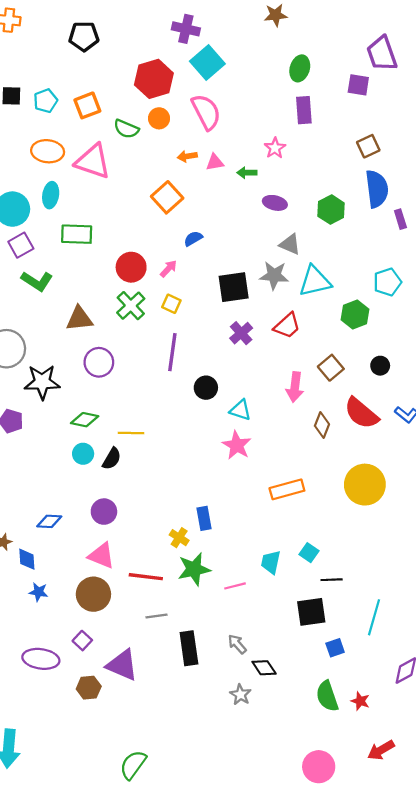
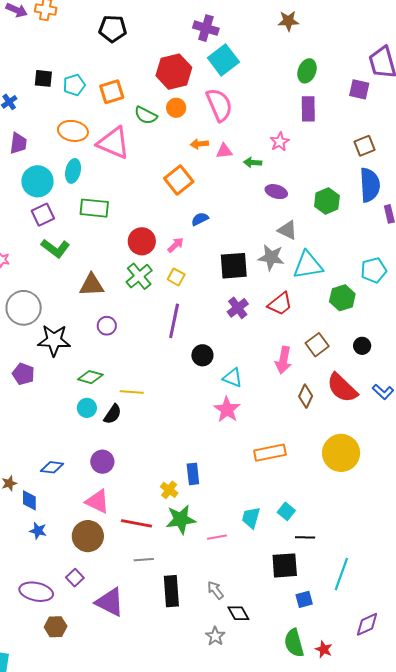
purple circle: (99, 362) -> (107, 326), size x0.7
brown hexagon: (89, 688) -> (56, 627), moved

